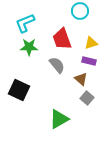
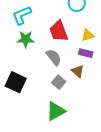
gray square: (87, 98) -> (59, 82), moved

